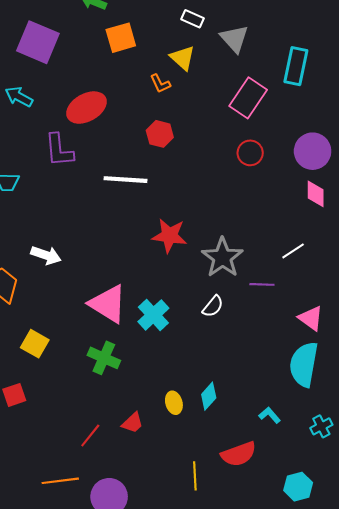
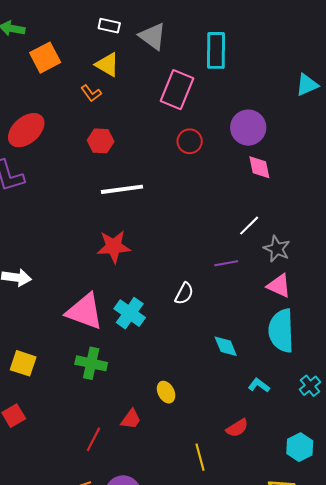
white line: (125, 180) -> (122, 189), moved
red star: (169, 236) -> (114, 247), moved
gray star: (222, 258) -> (277, 249), moved, size x0.7
cyan diamond: (209, 396) -> (226, 346), moved, turned -52
red semicircle: (239, 454) -> (237, 428), size x0.7

